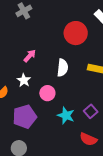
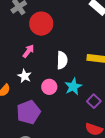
red circle: (76, 33) -> (41, 24), moved
cyan star: (66, 115) -> (73, 87), moved, turned 30

